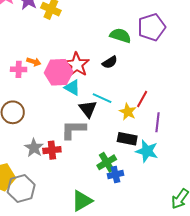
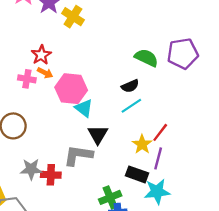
red star: (77, 65) -> (41, 55), moved, size x0.7
cyan line: (102, 98) -> (131, 106), moved, turned -66
purple line: (158, 122) -> (158, 158), moved
gray star: (34, 148) -> (31, 169), turned 30
cyan star: (147, 151) -> (157, 192), turned -30

